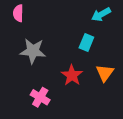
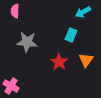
pink cross: (40, 97) -> (11, 86), moved

